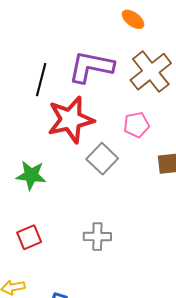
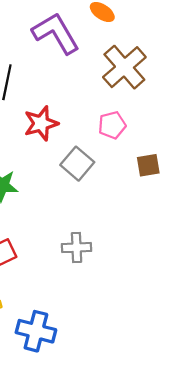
purple L-shape: (91, 67) -> (56, 33), moved, turned 51
red star: (71, 120) -> (41, 123), size x0.7

